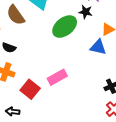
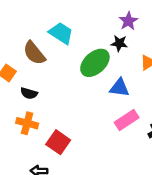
blue triangle: (98, 47) -> (119, 88), moved
pink rectangle: (57, 77) -> (127, 120), moved

